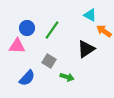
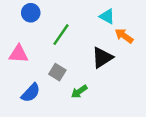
blue circle: (27, 28) -> (31, 13), moved
green arrow: (67, 77) -> (79, 92), turned 128

